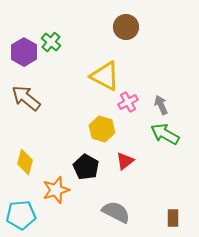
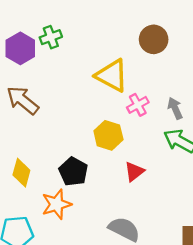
brown circle: (126, 27) -> (154, 39), moved
green cross: (51, 42) -> (51, 37), turned 30
black pentagon: (86, 167) -> (73, 172), moved

